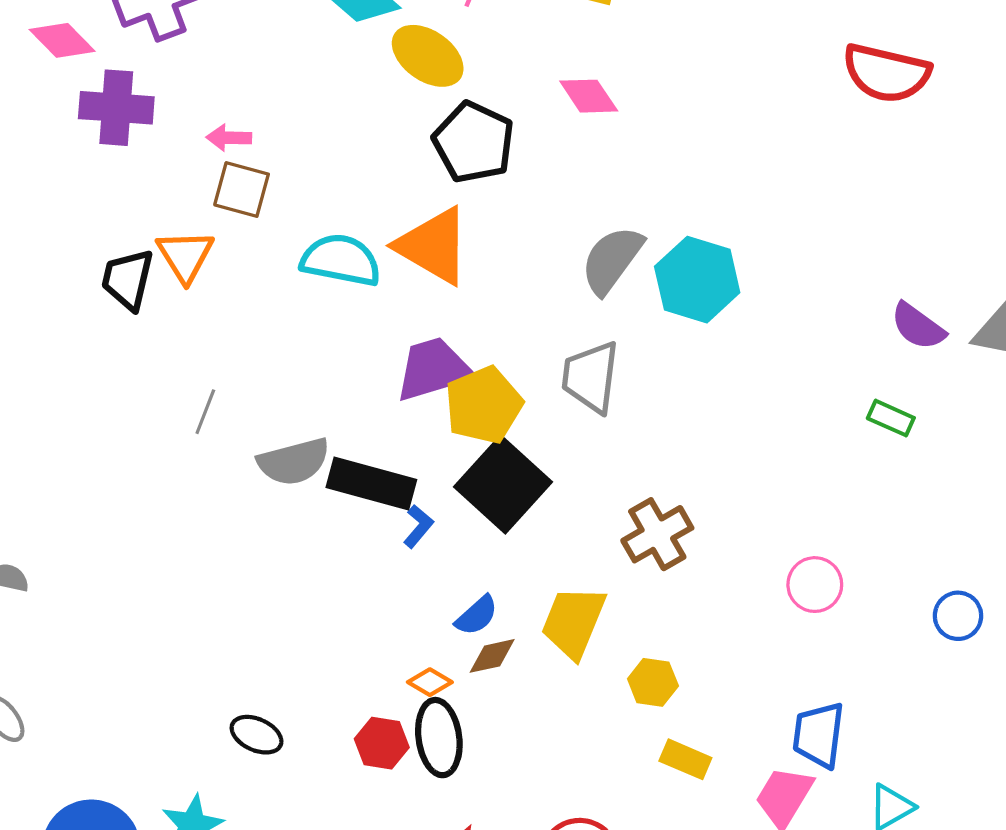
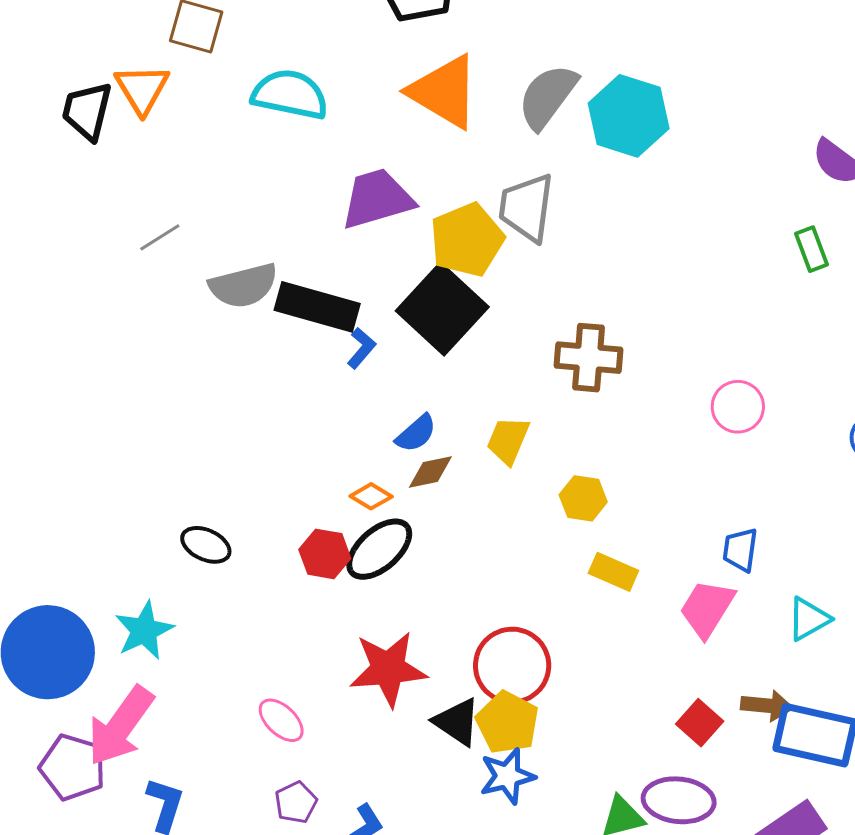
orange triangle: (433, 246) -> (444, 92), moved
yellow pentagon: (484, 405) -> (467, 240), moved
gray line: (205, 412) -> (160, 237), turned 36
green rectangle: (891, 418) -> (812, 249), turned 45
brown cross: (657, 534) -> (589, 358), turned 34
yellow trapezoid: (573, 622) -> (508, 440), size x0.7
blue trapezoid: (819, 735) -> (740, 550), size x0.7
black ellipse: (439, 738) -> (379, 549), turned 56

